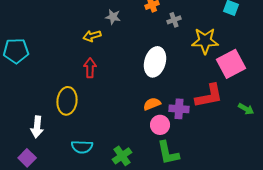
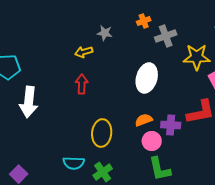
gray cross: (174, 20) -> (166, 36), size x1.5
yellow ellipse: (67, 101) -> (102, 133), moved
white arrow: (37, 127) -> (29, 102), moved, size x1.4
green cross: (122, 156) -> (103, 172), moved

